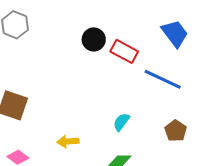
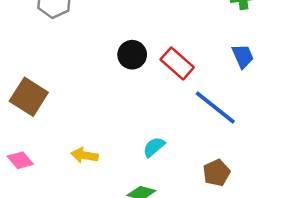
blue trapezoid: (175, 33) -> (243, 56), size x0.7
black circle: (94, 39) -> (132, 55), moved

